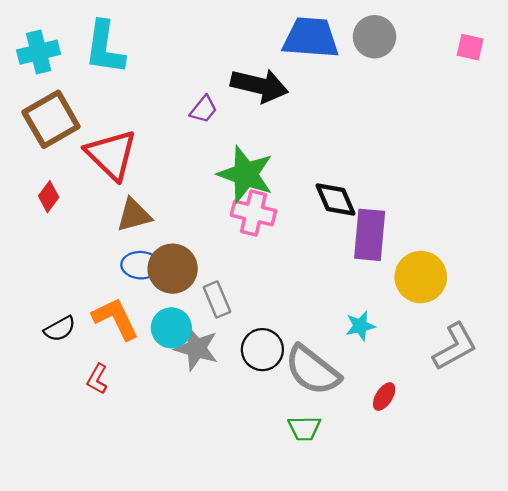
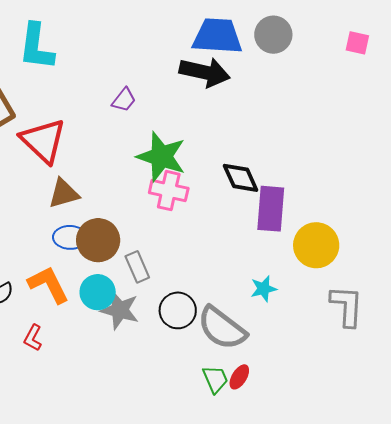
black arrow: (259, 85) -> (205, 72), moved
gray L-shape: (455, 347) -> (347, 306), turned -57
red ellipse: (384, 397) -> (239, 377), moved
green trapezoid: (304, 428) -> (215, 379), turned -112

